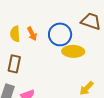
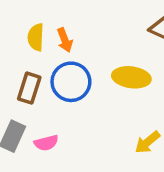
blue circle: (60, 34) -> (71, 82), moved

